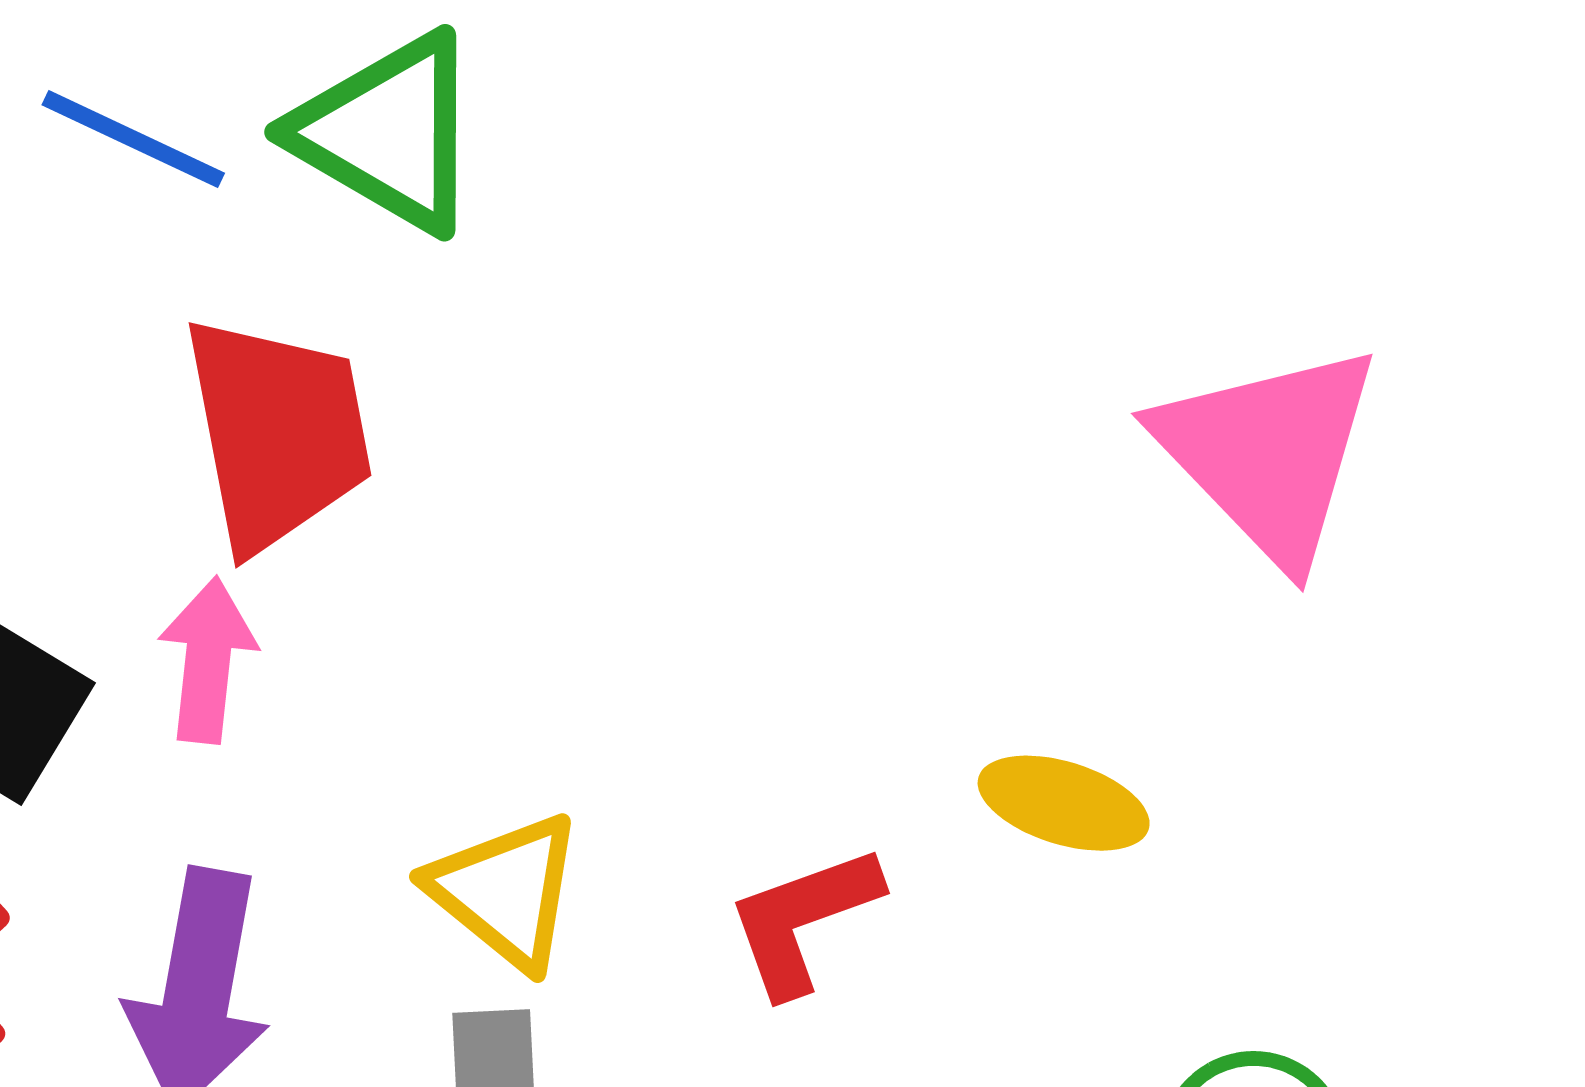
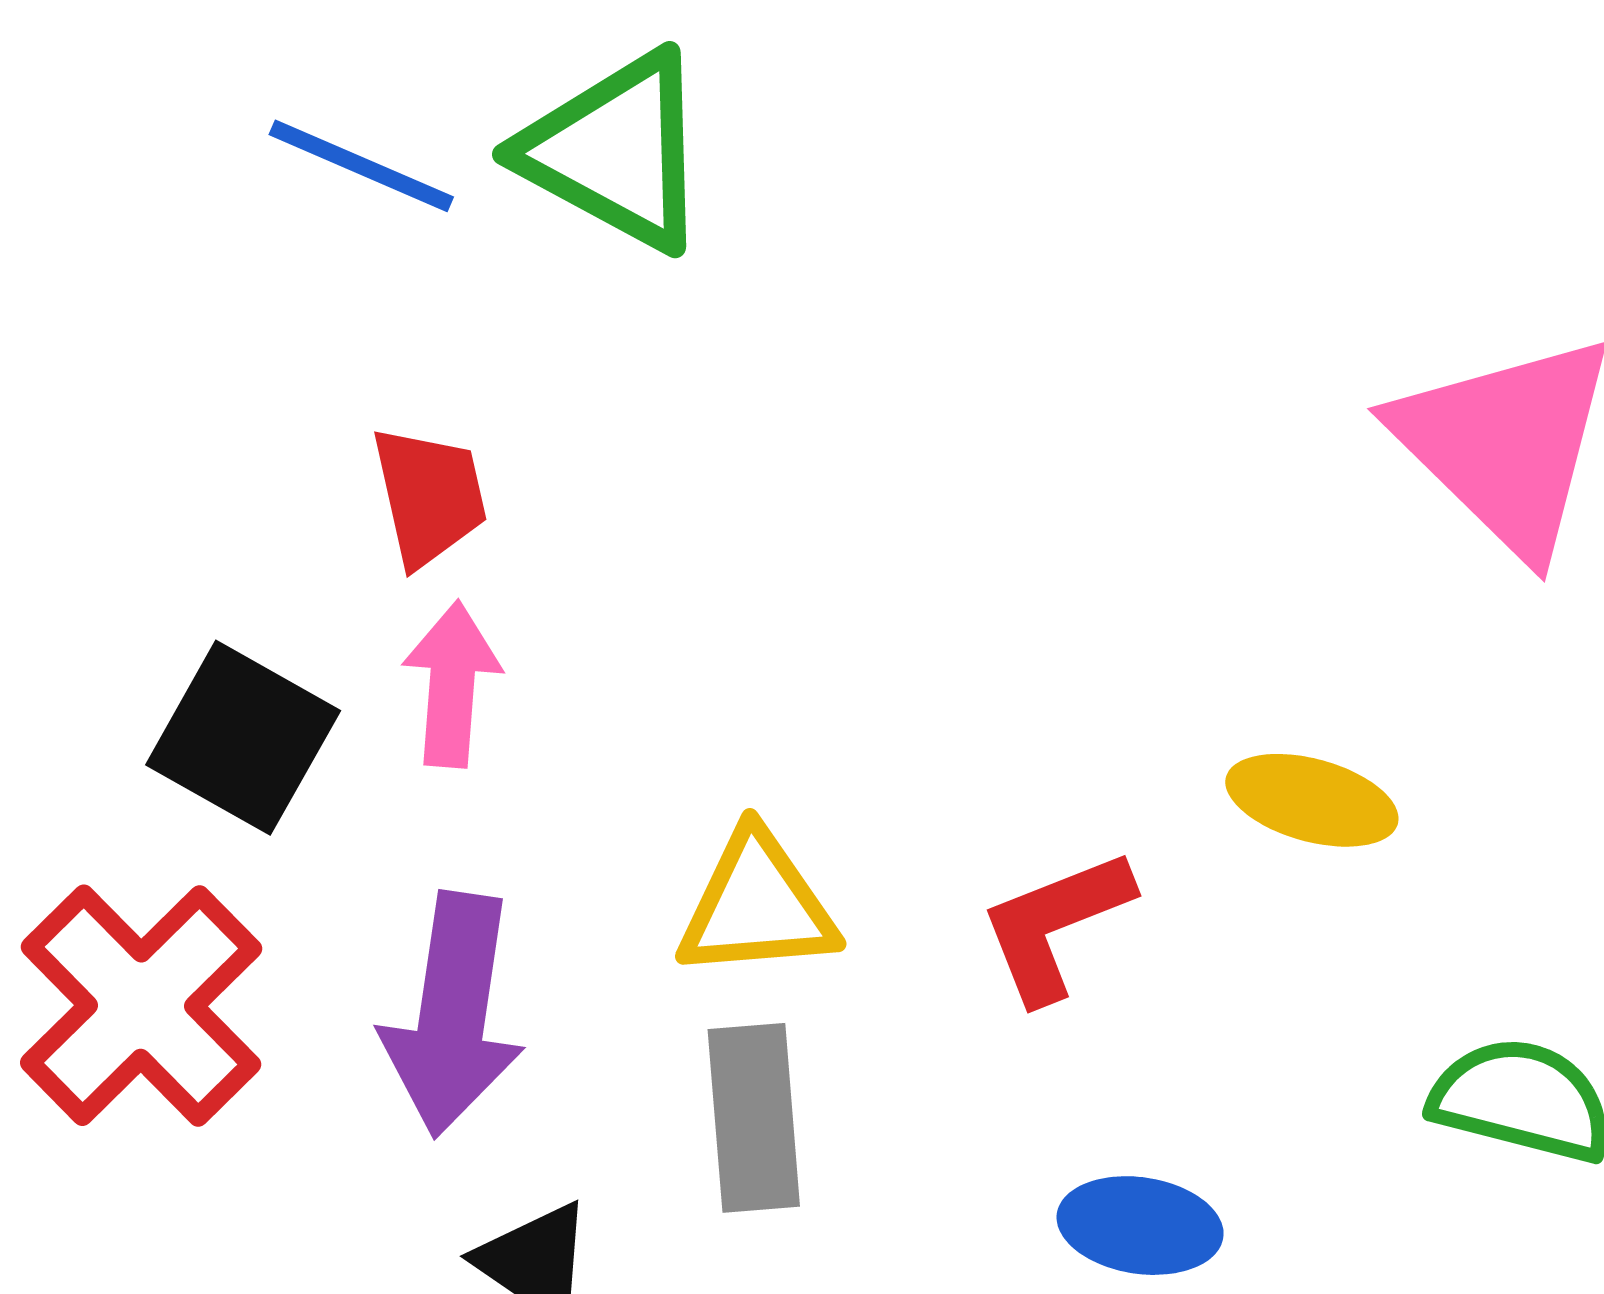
red trapezoid: (277, 433) -> (429, 496), moved, size x0.6
yellow triangle: (506, 891) -> (757, 906), turned -42

